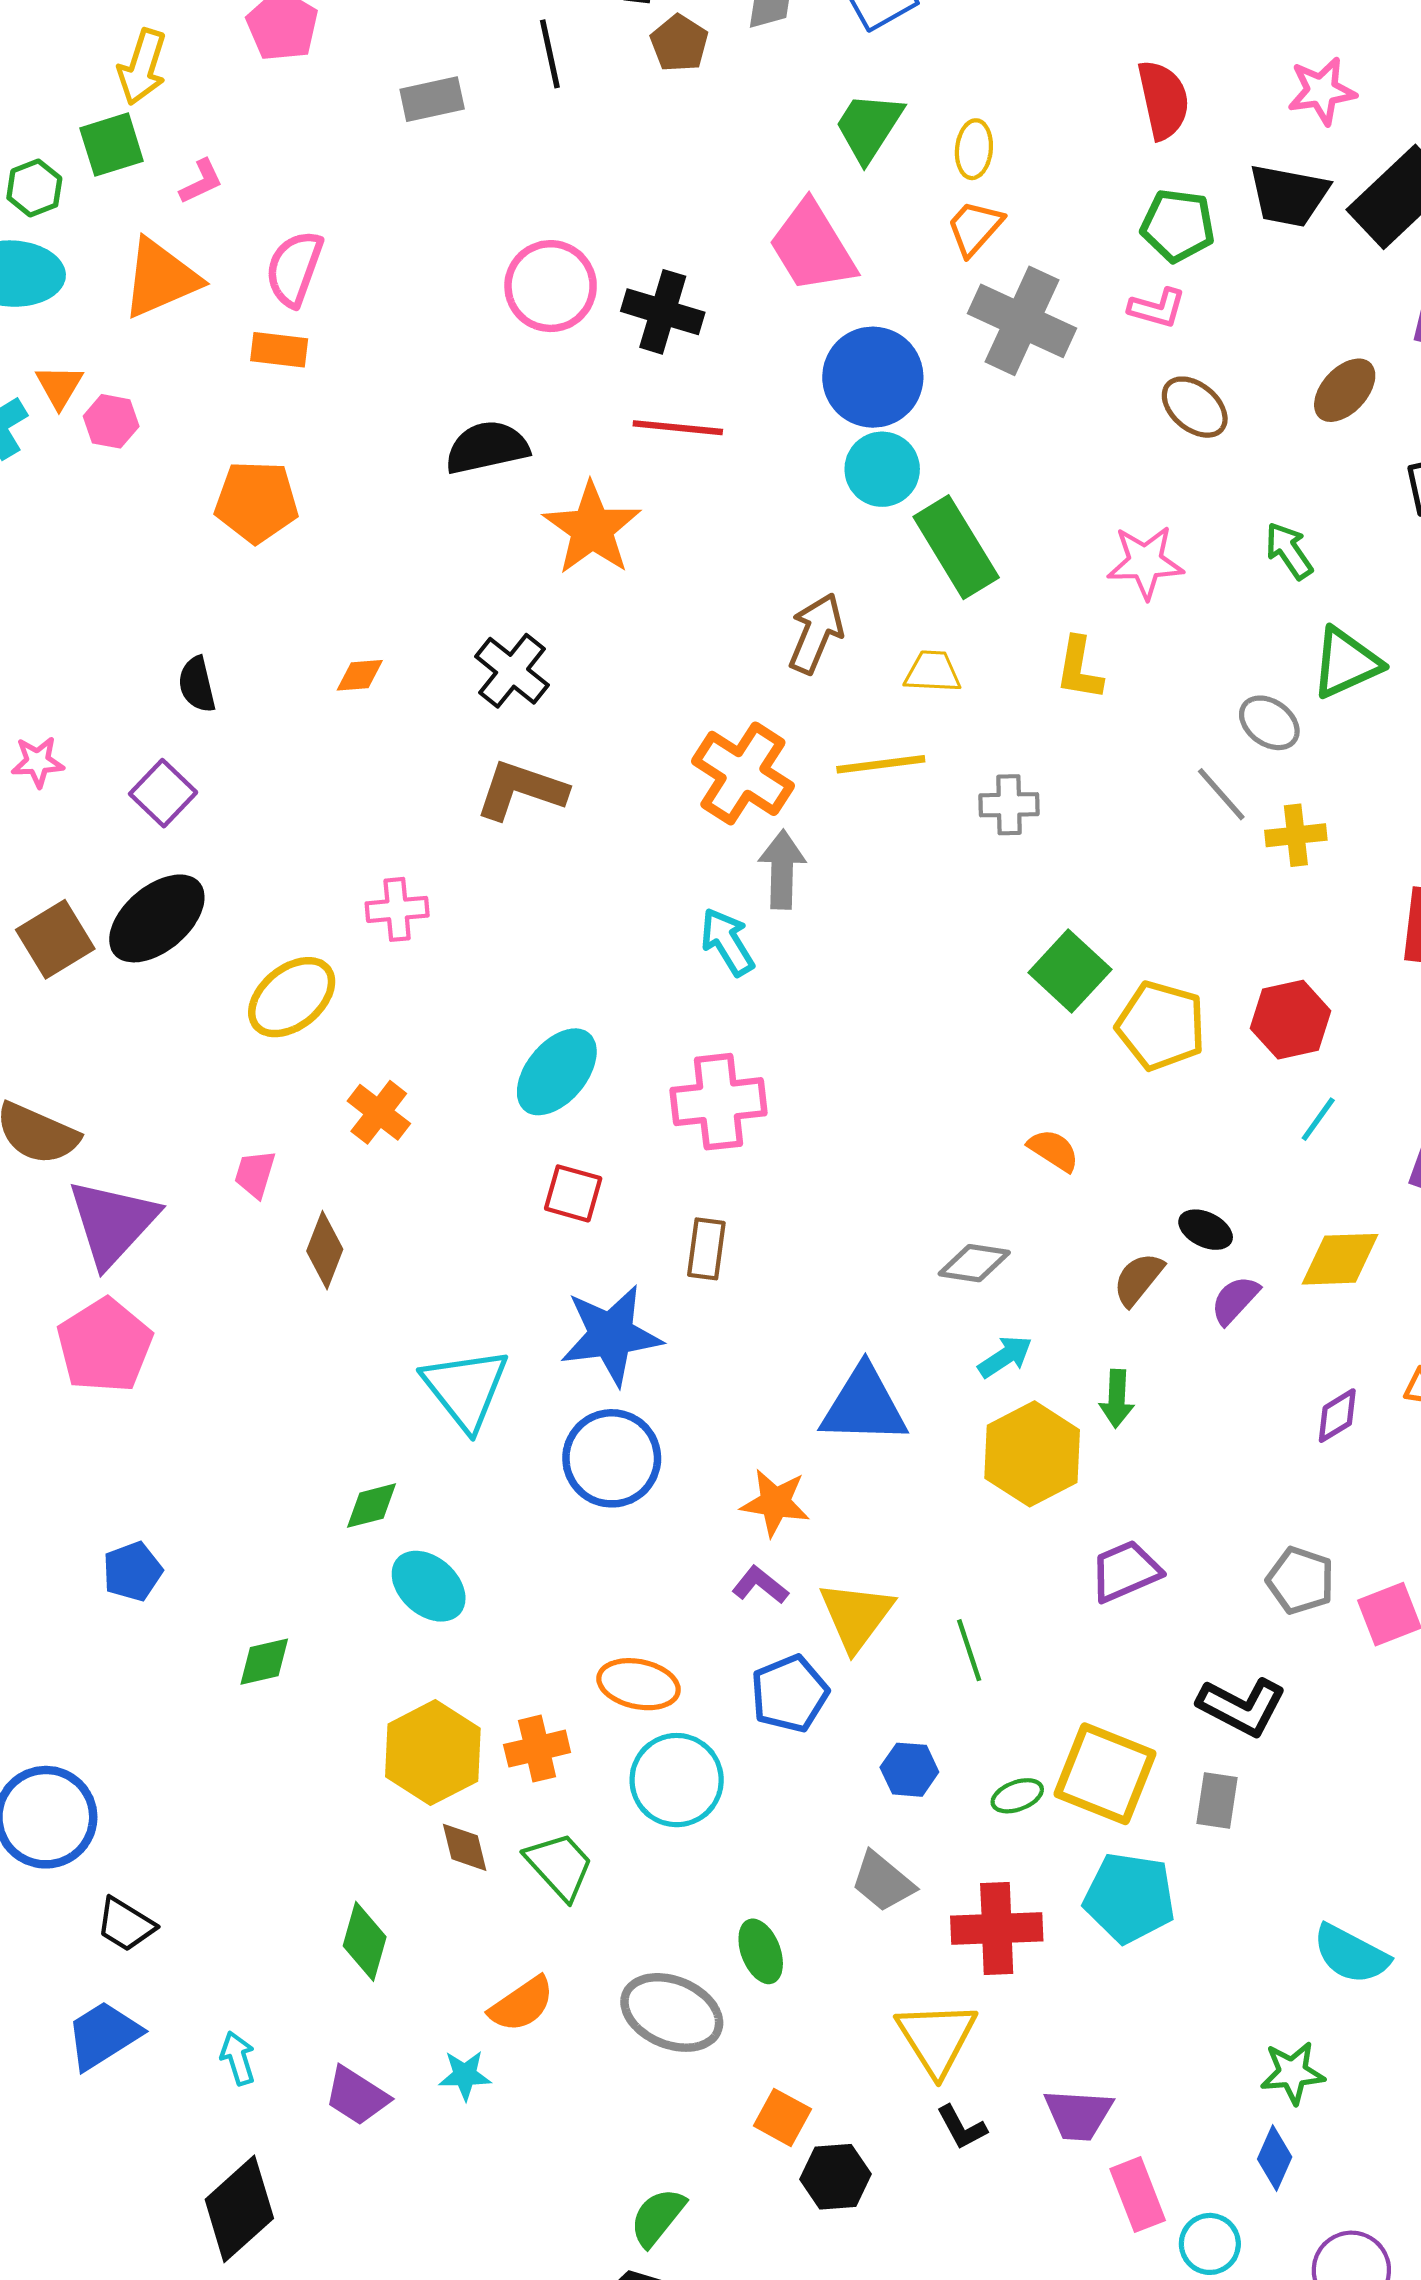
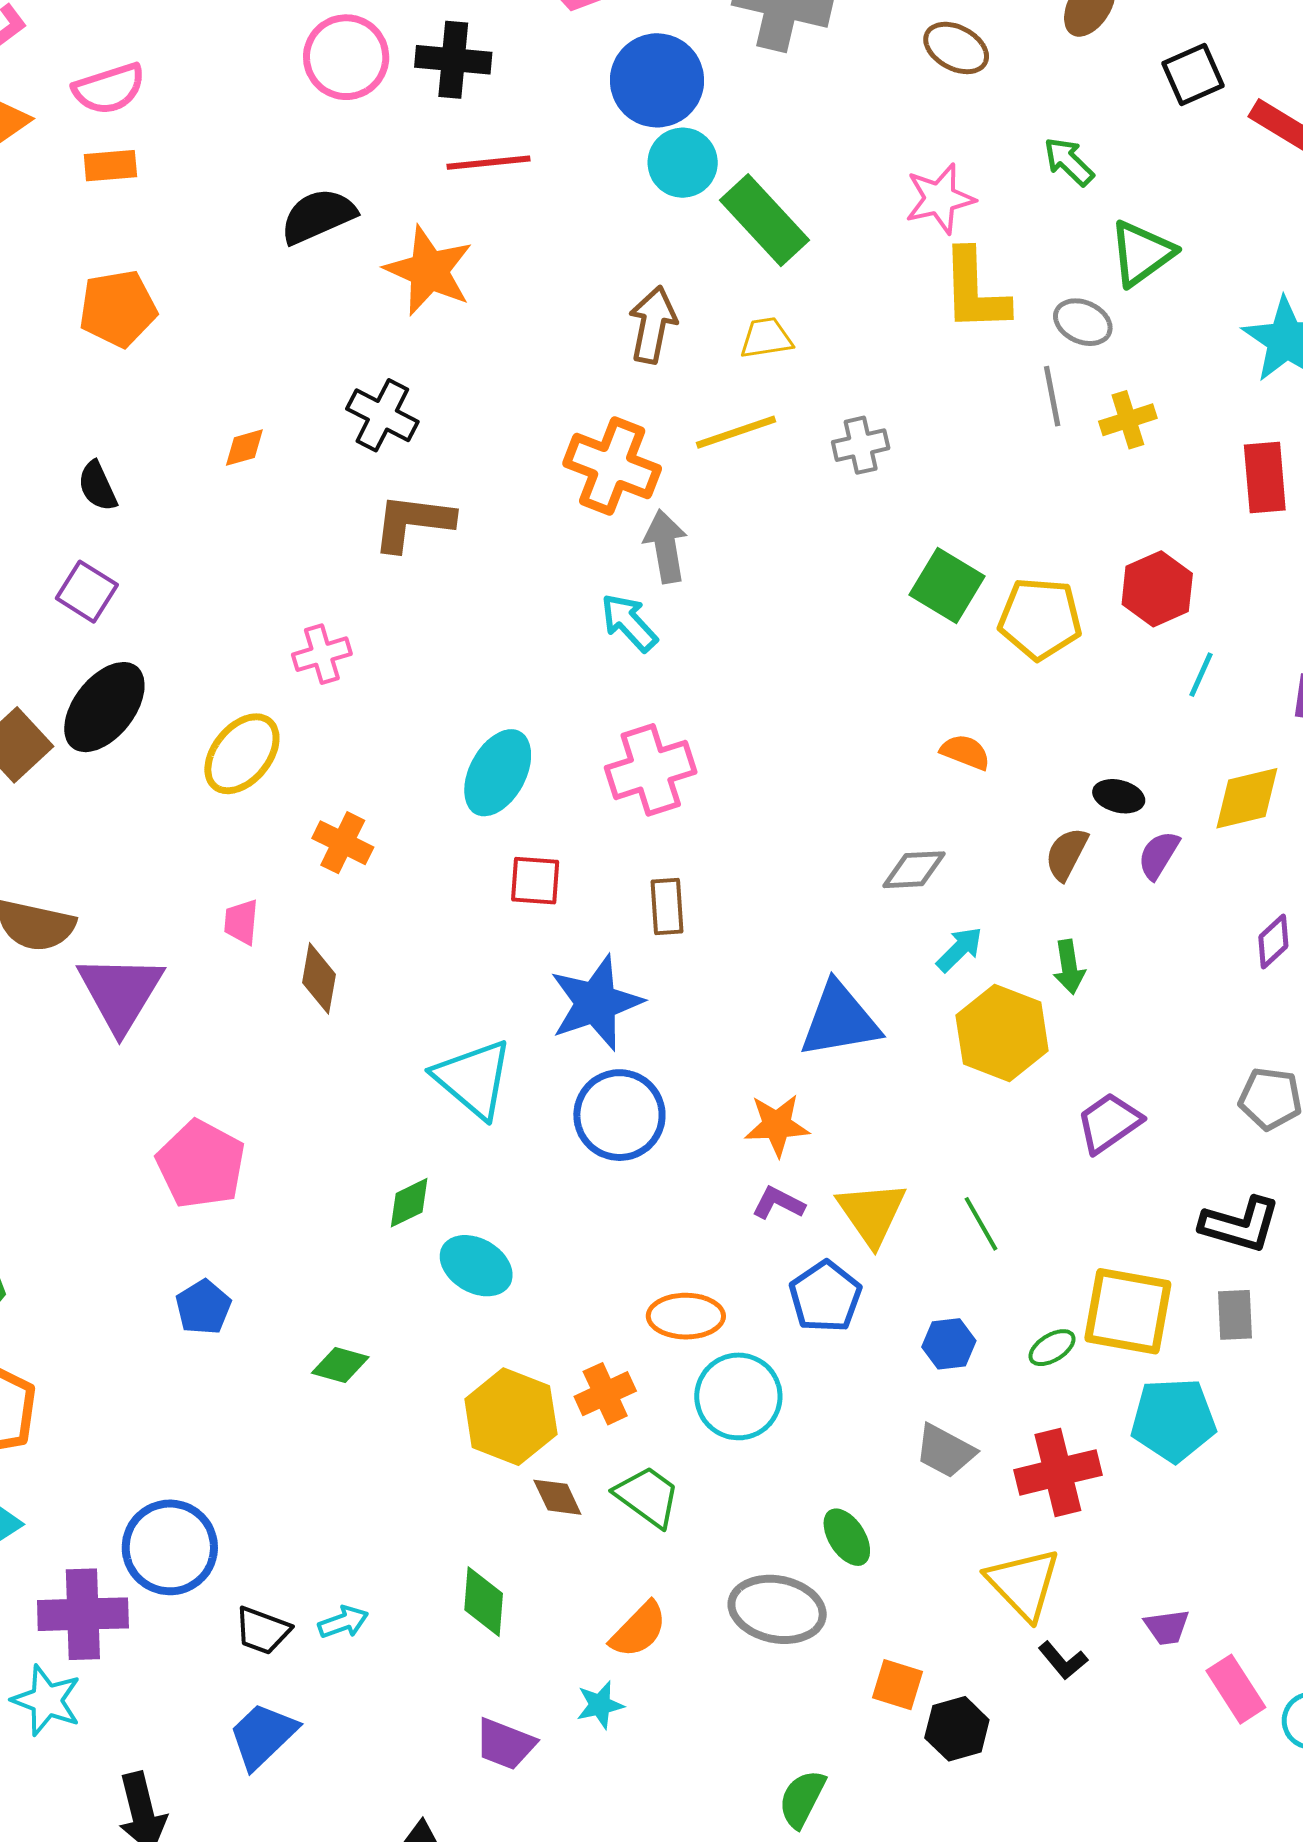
pink semicircle: (294, 268) -> (109, 89), turned -116
yellow L-shape: (1079, 669) -> (975, 291), moved, size x1.5
gray line: (1221, 794) -> (1052, 396), turned 42
pink pentagon: (105, 1346) -> (201, 1164), moved
green diamond: (264, 1662) -> (340, 1365), turned 40
cyan arrow: (238, 2058) -> (343, 1622), moved, turned 99
purple trapezoid: (1078, 2115) -> (1167, 1627), size x0.7

